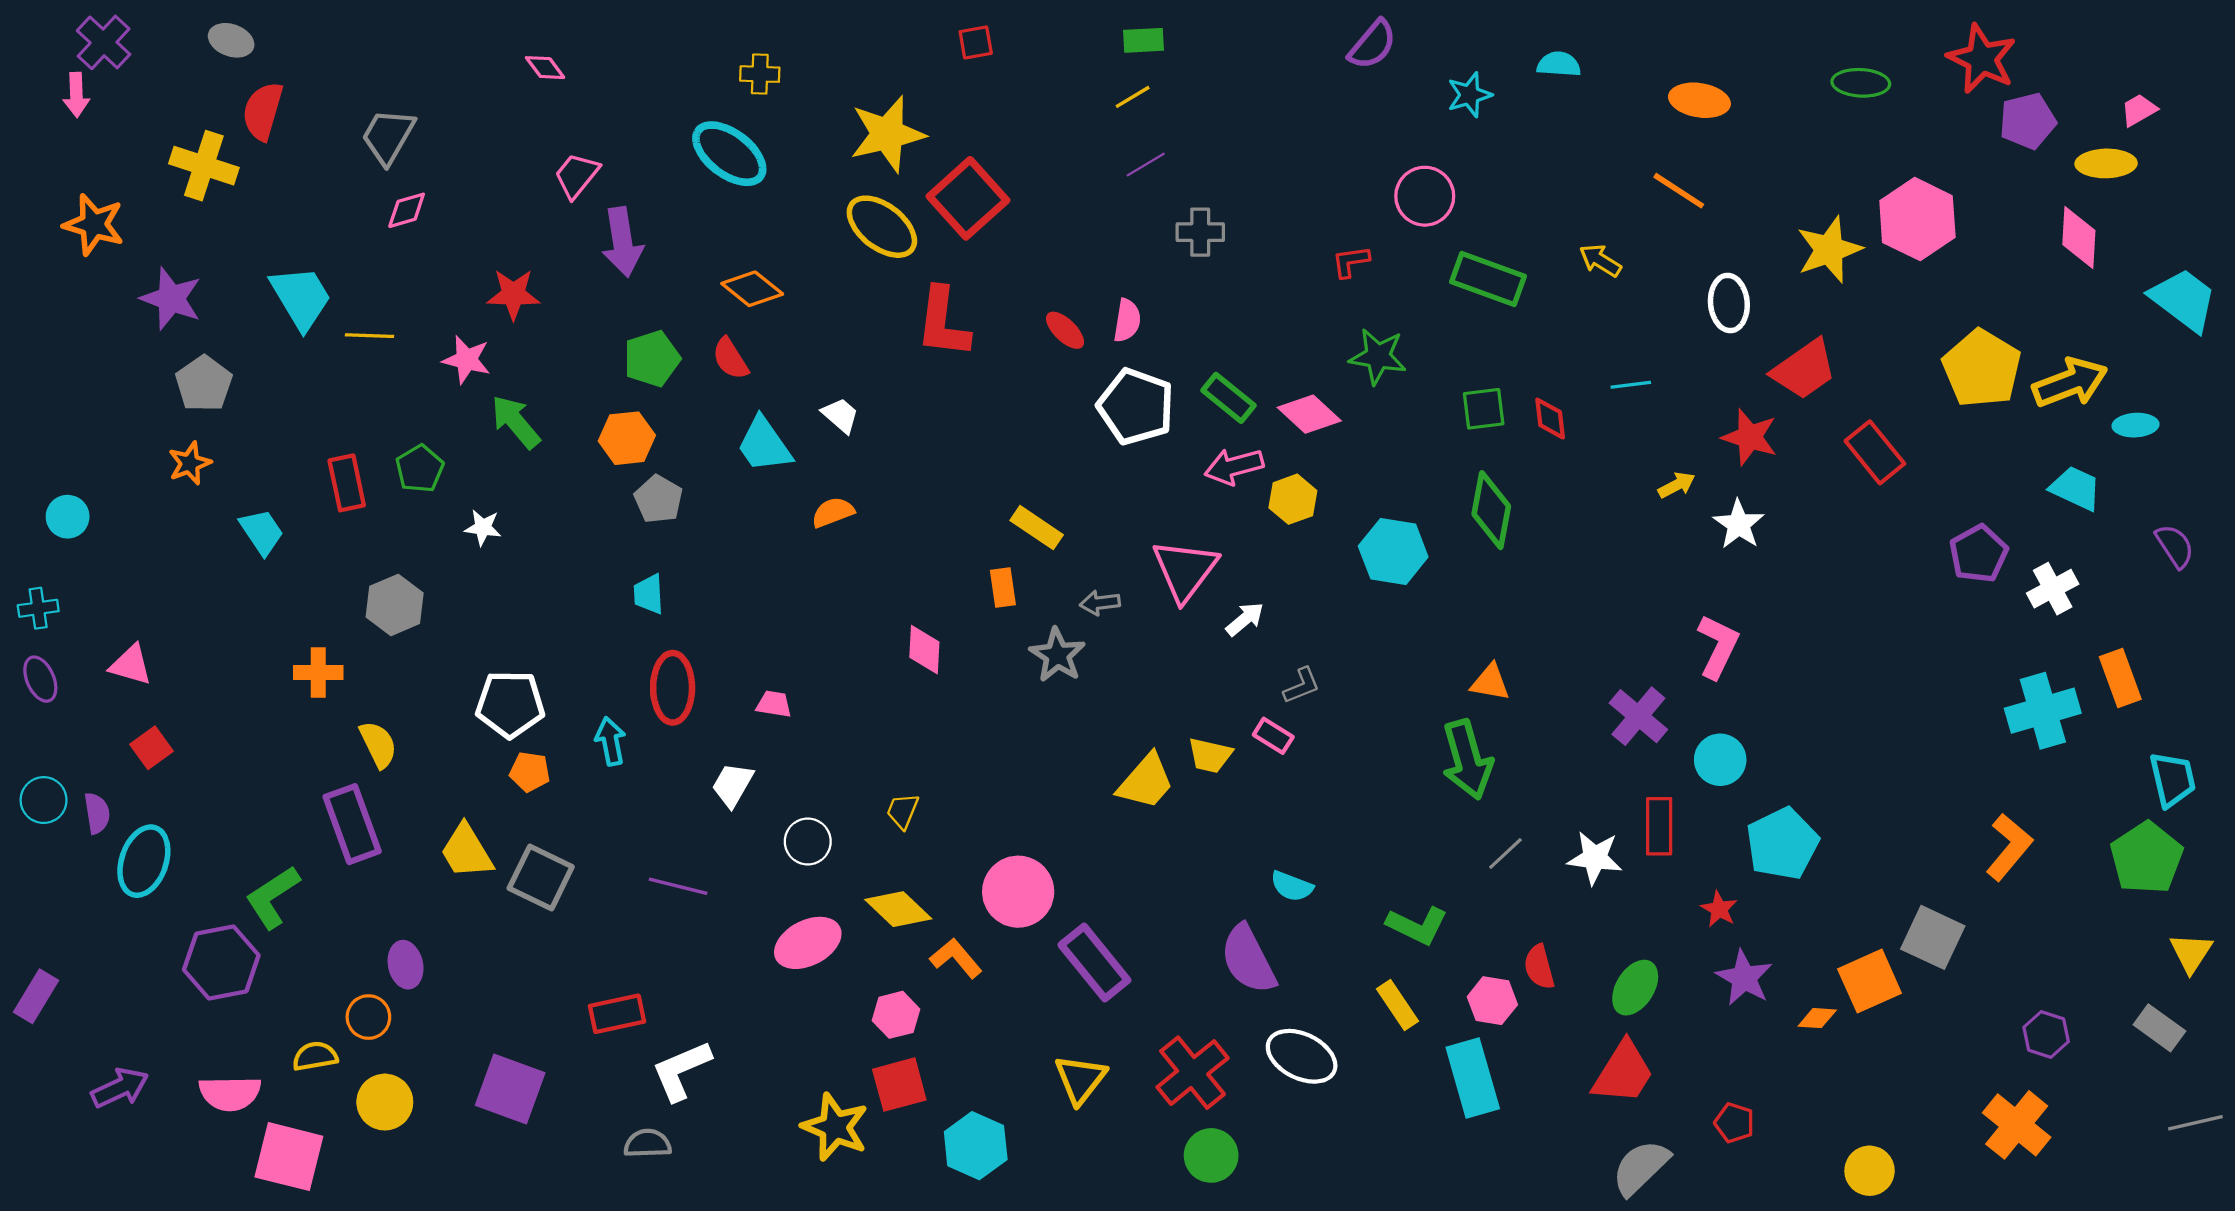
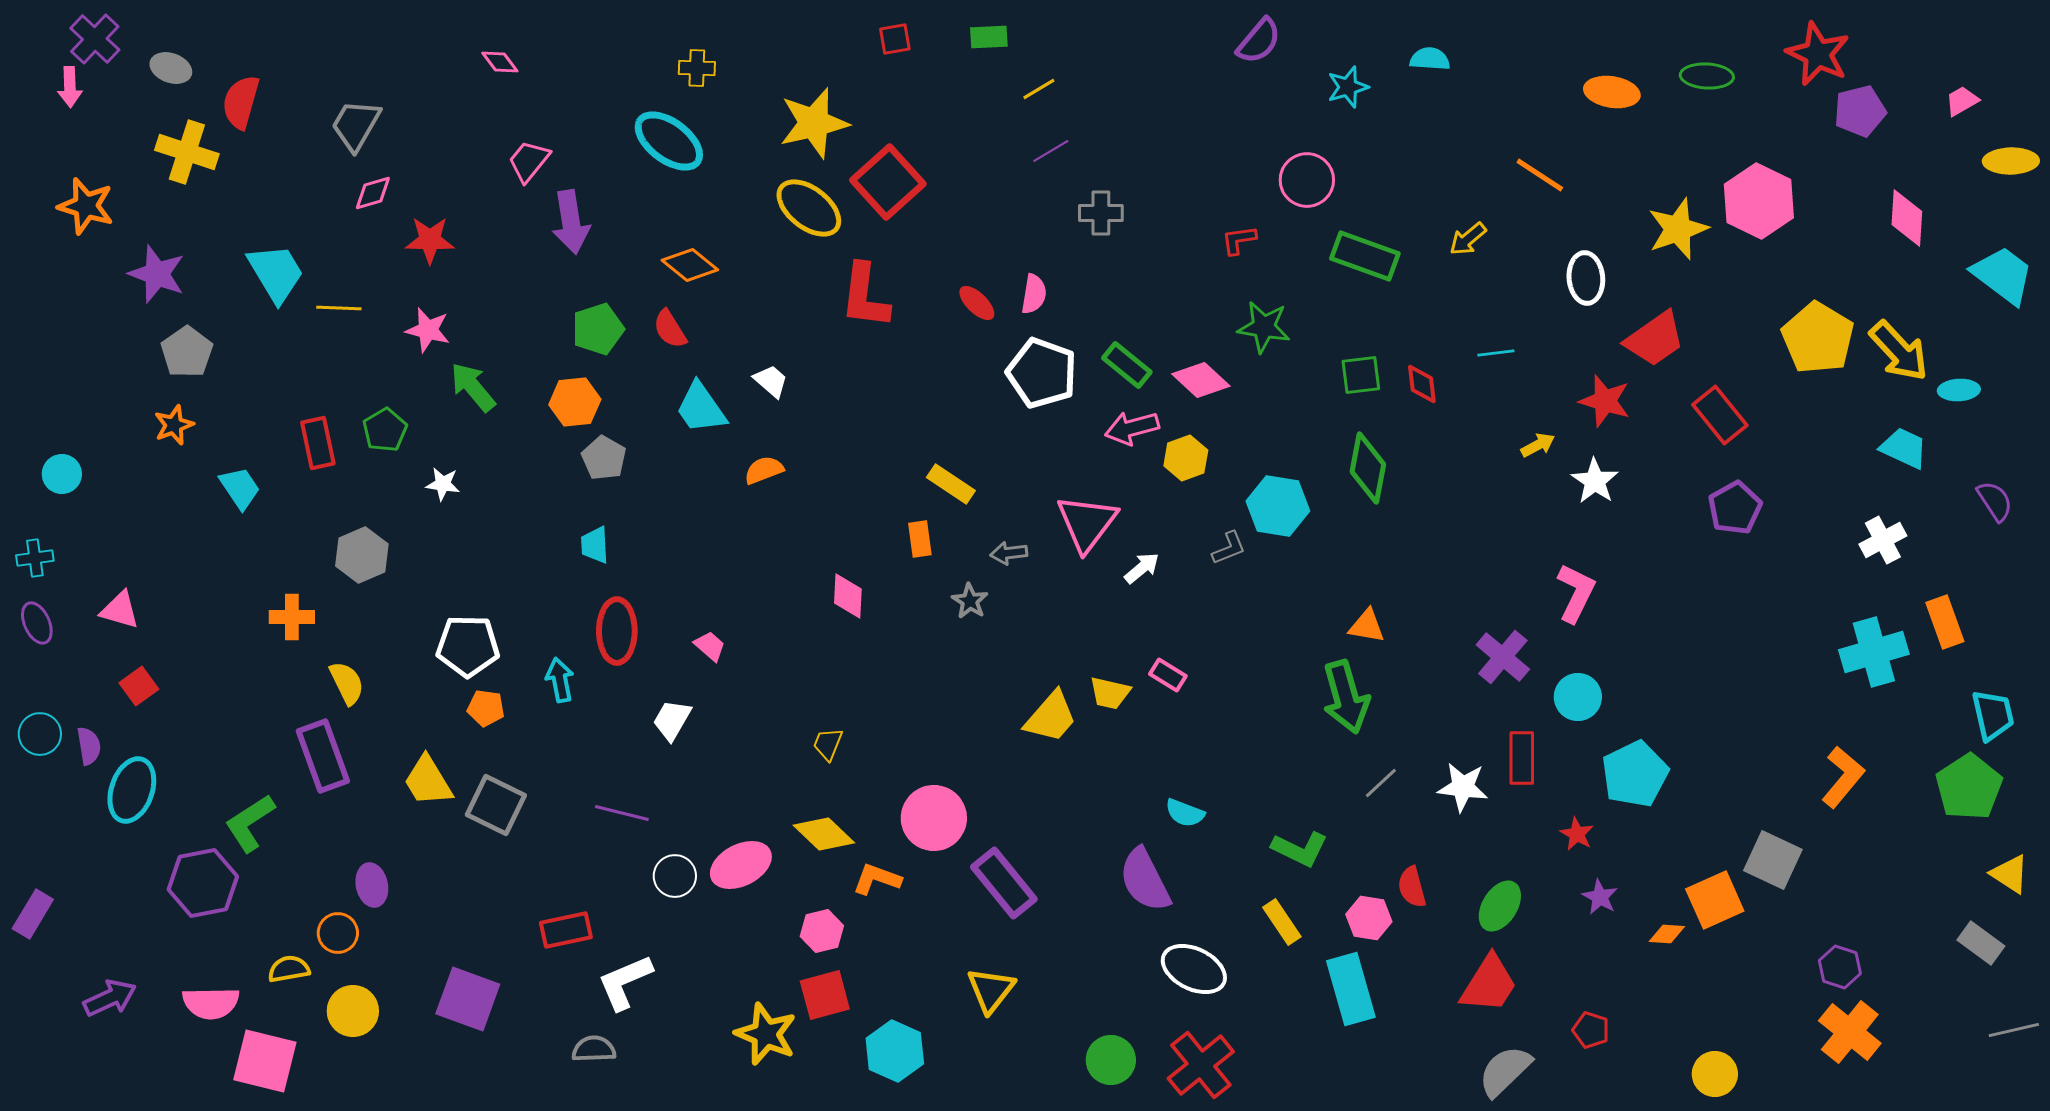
gray ellipse: (231, 40) -> (171, 68), moved
green rectangle: (1144, 40) -> (989, 37), moved
orange ellipse: (1699, 100) -> (1612, 92), moved
yellow ellipse: (2106, 163) -> (2011, 161), moved
yellow arrow: (1600, 260) -> (1468, 239), turned -72
red star: (513, 294) -> (430, 240), moved
yellow arrow: (2070, 383) -> (1899, 351), turned 68
purple pentagon: (1979, 554) -> (1735, 508), moved
gray star: (1057, 655) -> (970, 601), size x0.7
gray L-shape: (1302, 686) -> (1229, 548), moved
pink trapezoid: (774, 704) -> (710, 646), turned 32
white circle: (808, 842) -> (675, 876), moved
yellow triangle: (2191, 953) -> (2010, 874), turned -30
orange L-shape: (956, 958) -> (877, 879), turned -30
purple star: (1744, 978) -> (1600, 897), size x0.7
purple hexagon: (2046, 1034) -> (1840, 967), moved
red cross: (1193, 1073) -> (1201, 1065), moved

